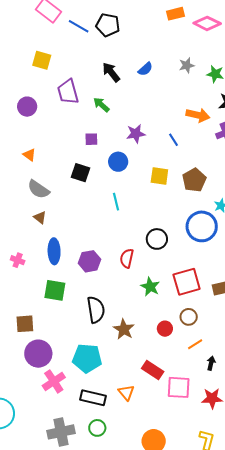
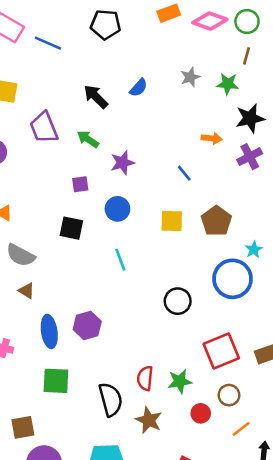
black pentagon: (108, 25) -> (106, 25), moved
orange arrow: (198, 115) -> (212, 138), size x0.7
purple star: (136, 134) -> (122, 163), moved
red semicircle: (127, 258) -> (145, 378), moved
purple hexagon: (90, 261) -> (87, 325), moved
green star: (150, 287) -> (180, 381), moved, turned -30

